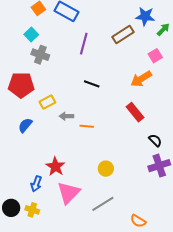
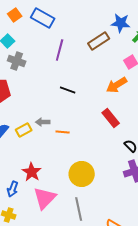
yellow rectangle: (47, 102) -> (24, 130), moved
yellow circle: (106, 169) -> (82, 174), size x1.6
gray line: (103, 204) -> (79, 209), turned -70

